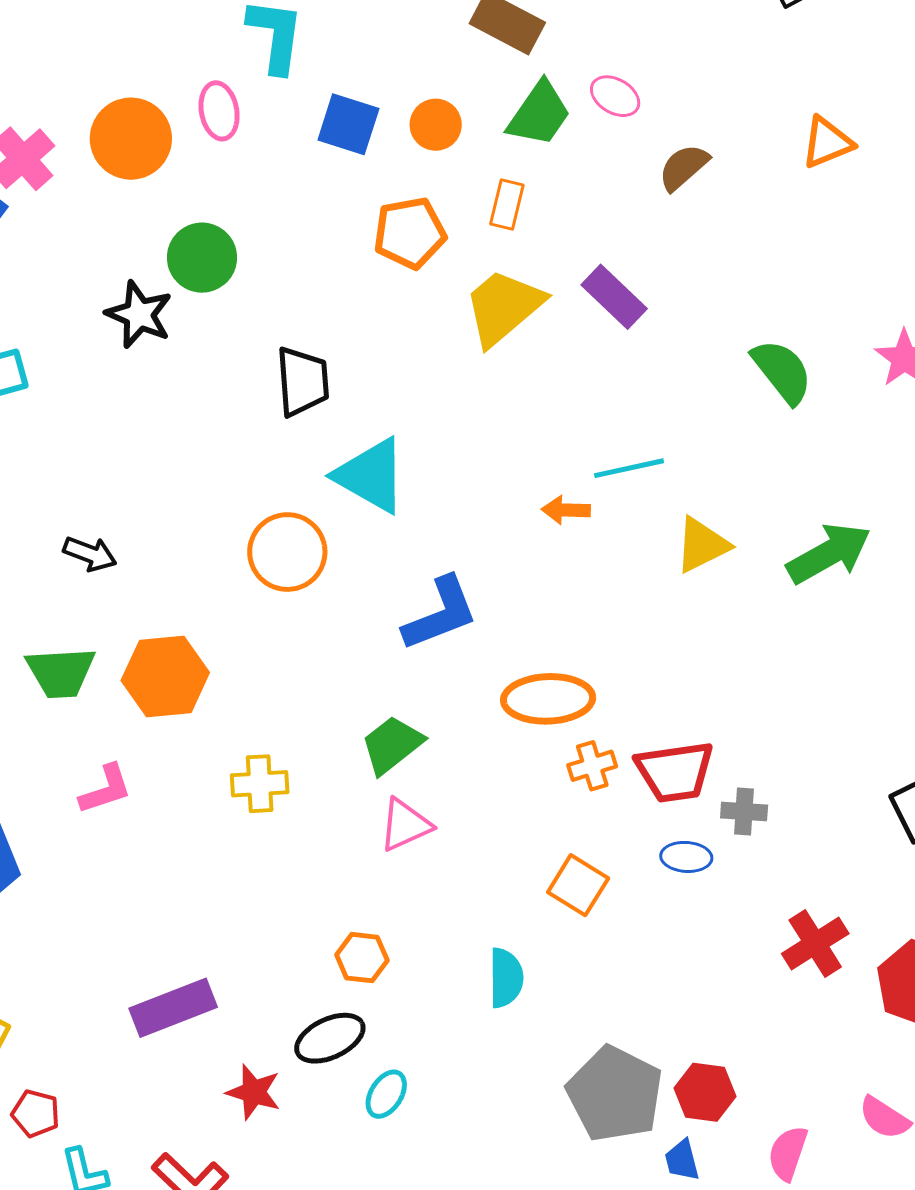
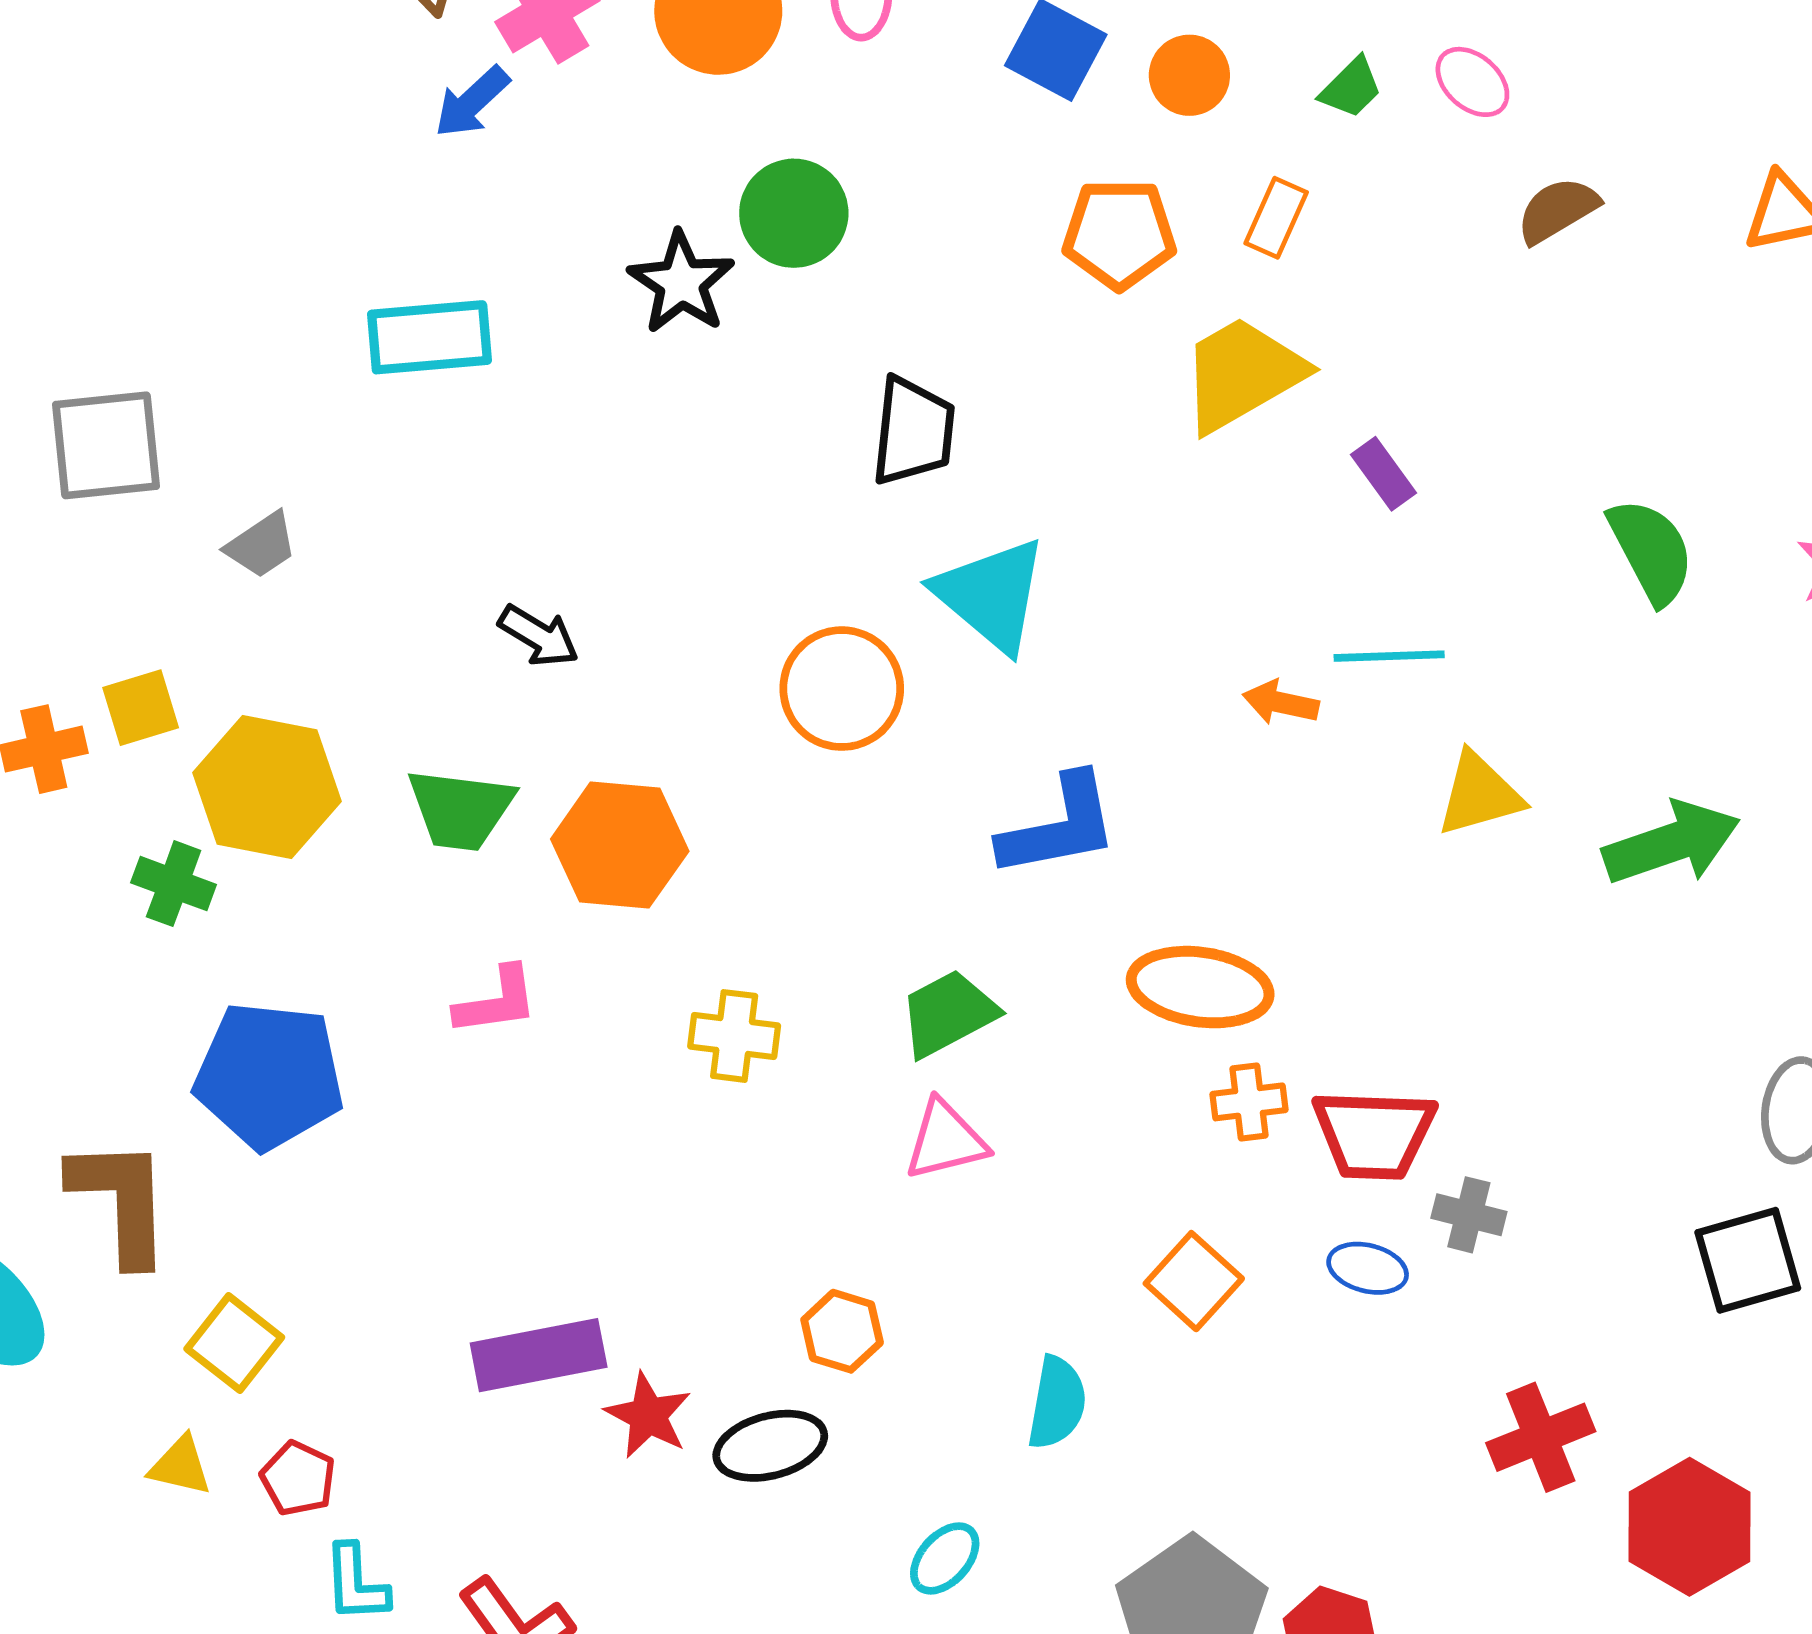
green trapezoid: (539, 114) -> (1351, 88), size x0.6
purple rectangle: (614, 297) -> (1384, 474), moved, size x0.7
red star: (254, 1092) -> (648, 1415), moved
cyan ellipse: (386, 1094) -> (945, 1558), moved

